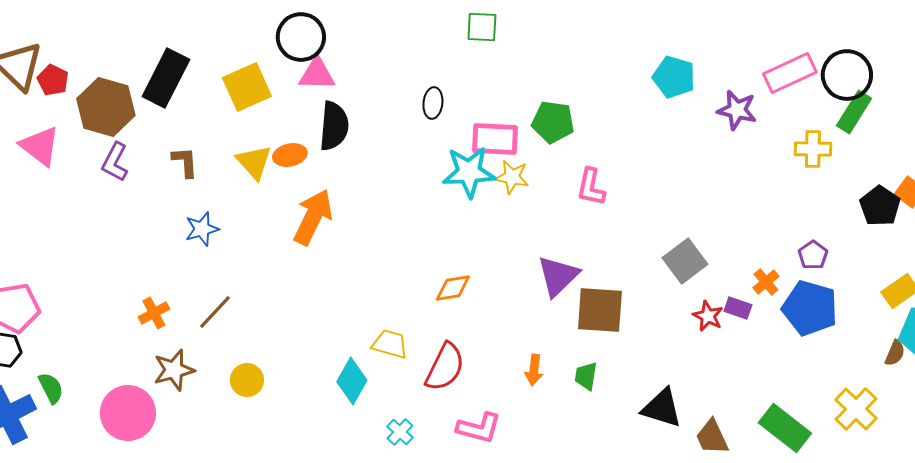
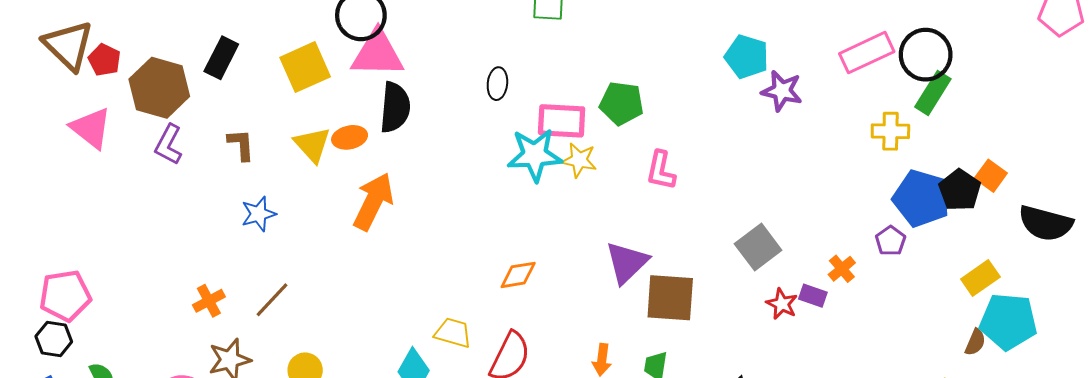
pink triangle: (317, 74) -> (377, 54), size x1.4
black rectangle: (166, 78) -> (221, 58), size x0.7
purple star: (737, 110) -> (782, 91), moved
blue pentagon: (810, 308) -> (921, 198), moved

